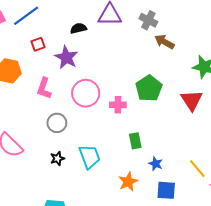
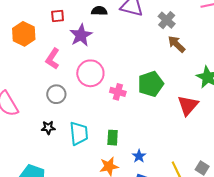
green rectangle: (135, 141) -> (113, 138), moved

